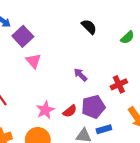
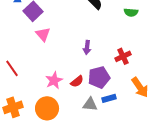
green semicircle: (127, 37) -> (131, 12), turned 48
purple arrow: (80, 75) -> (87, 47), turned -128

